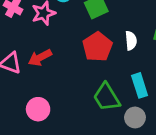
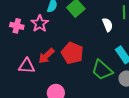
red pentagon: (97, 47) -> (72, 53), moved

